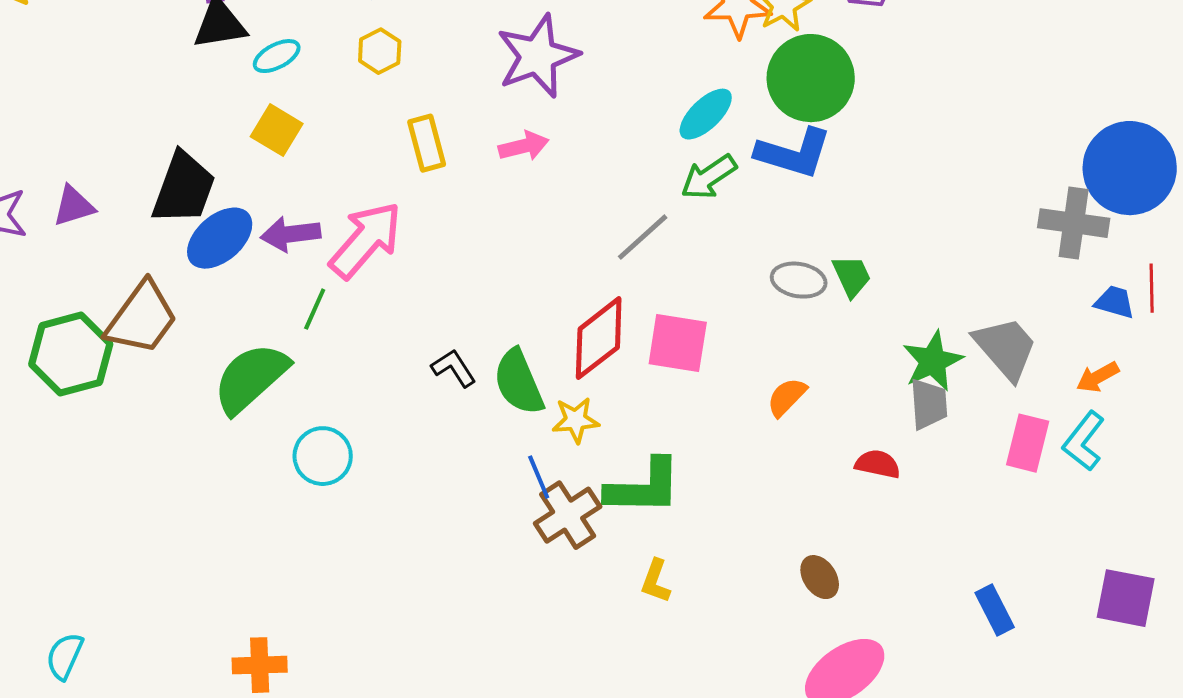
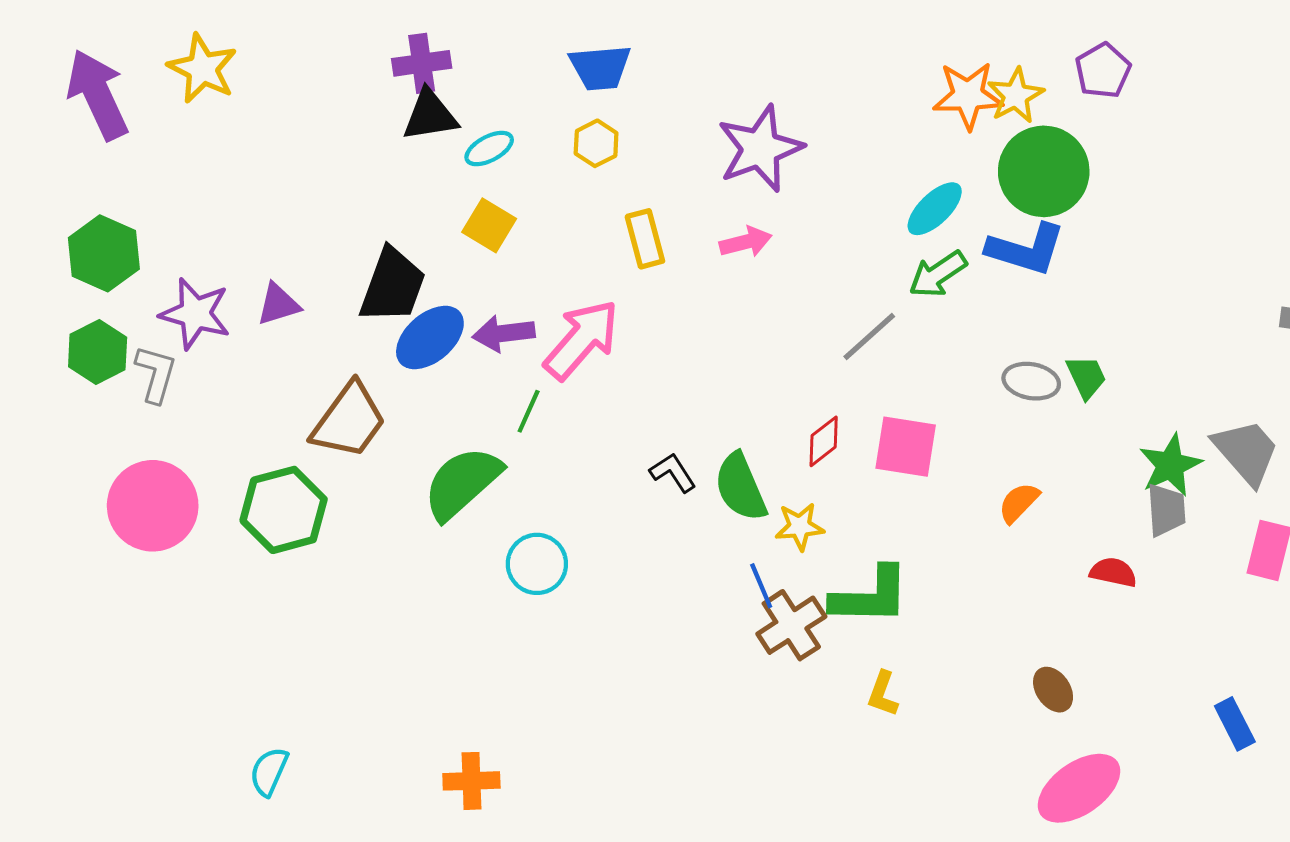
red diamond: (599, 338) -> (824, 441), size x0.6
green hexagon: (71, 354) -> (284, 510), moved

